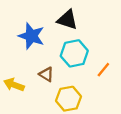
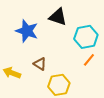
cyan hexagon: (74, 53) -> (86, 37), moved

